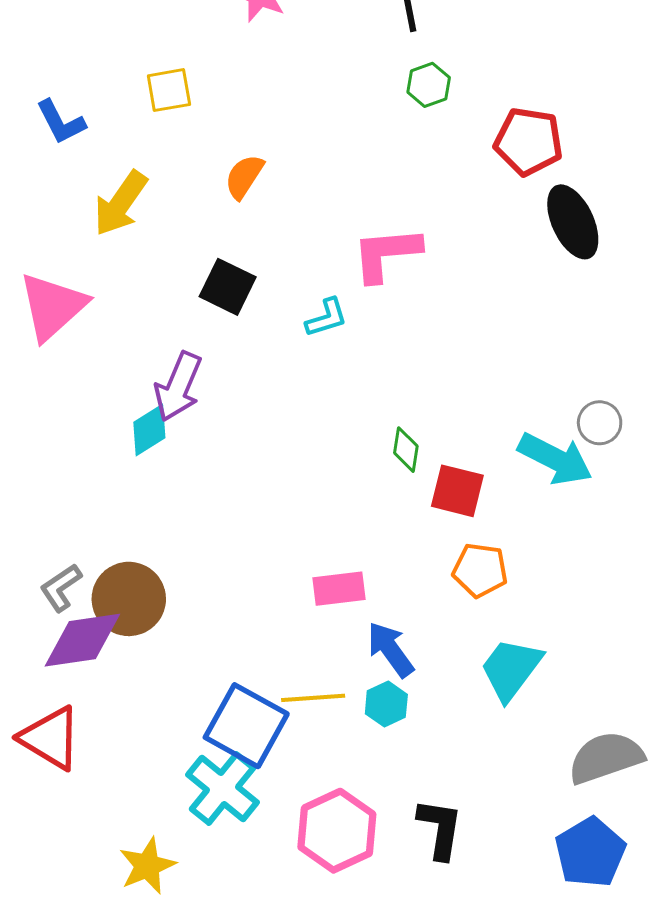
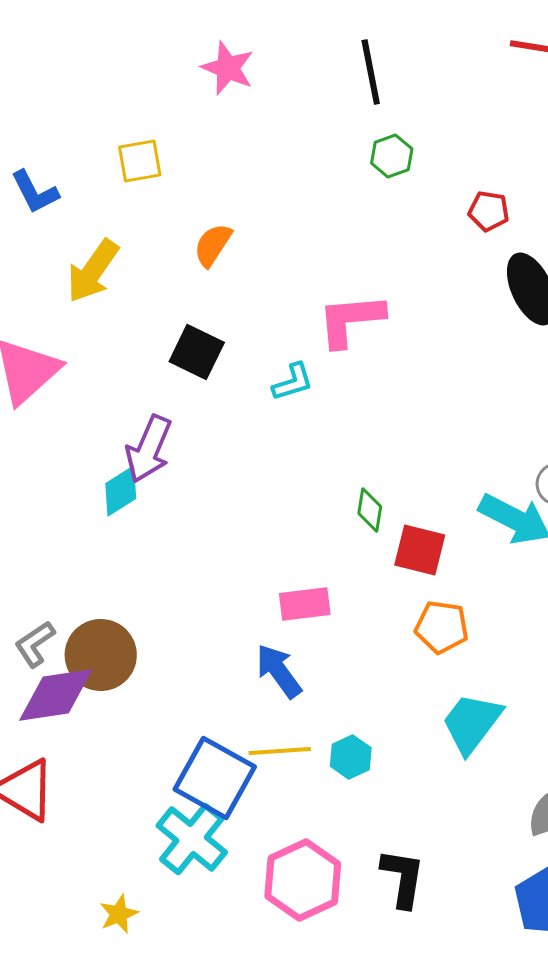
red pentagon: (528, 142) -> (489, 211), size x0.6
pink rectangle: (339, 589) -> (305, 604), moved
blue arrow: (390, 649) -> (279, 671), moved
yellow star: (147, 866) -> (119, 914), size x0.7

